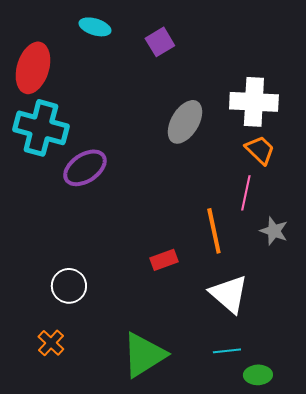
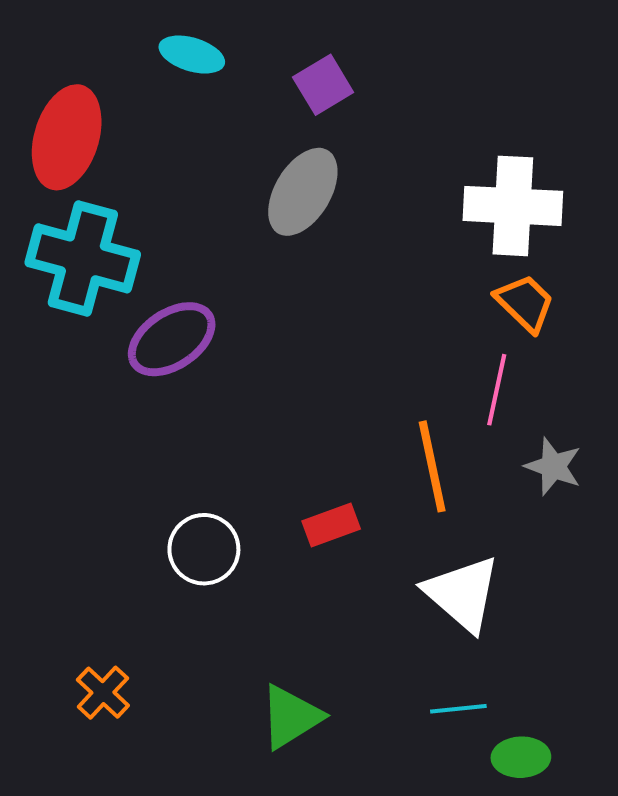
gray ellipse: (185, 122) -> (303, 192), moved
white circle: (69, 286) -> (204, 549), moved
green triangle: (144, 355) -> (291, 717), size x0.7

